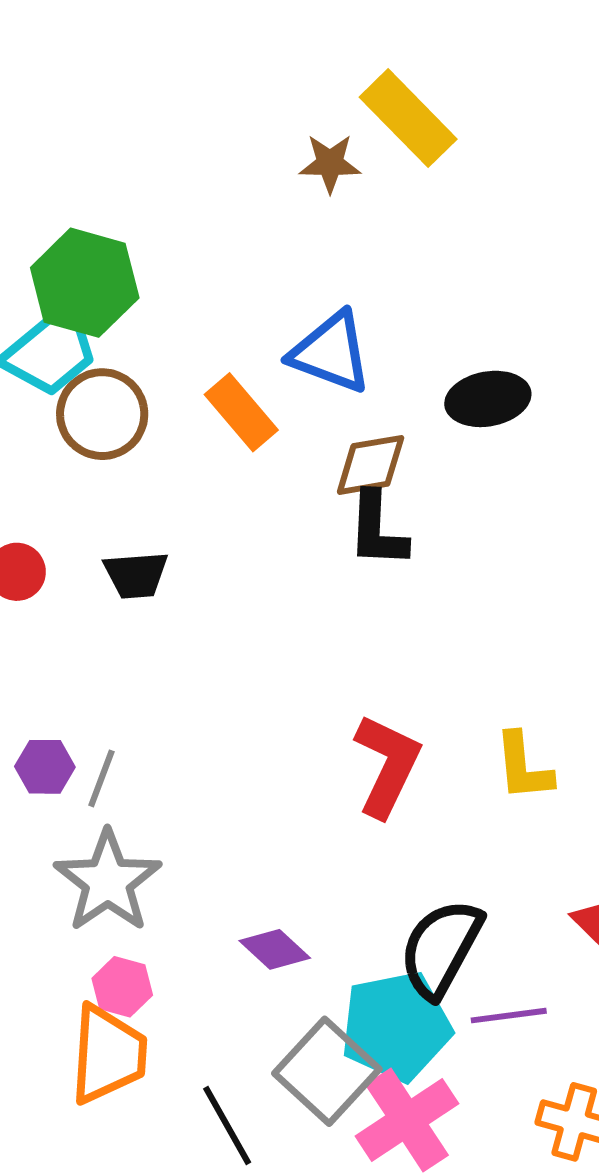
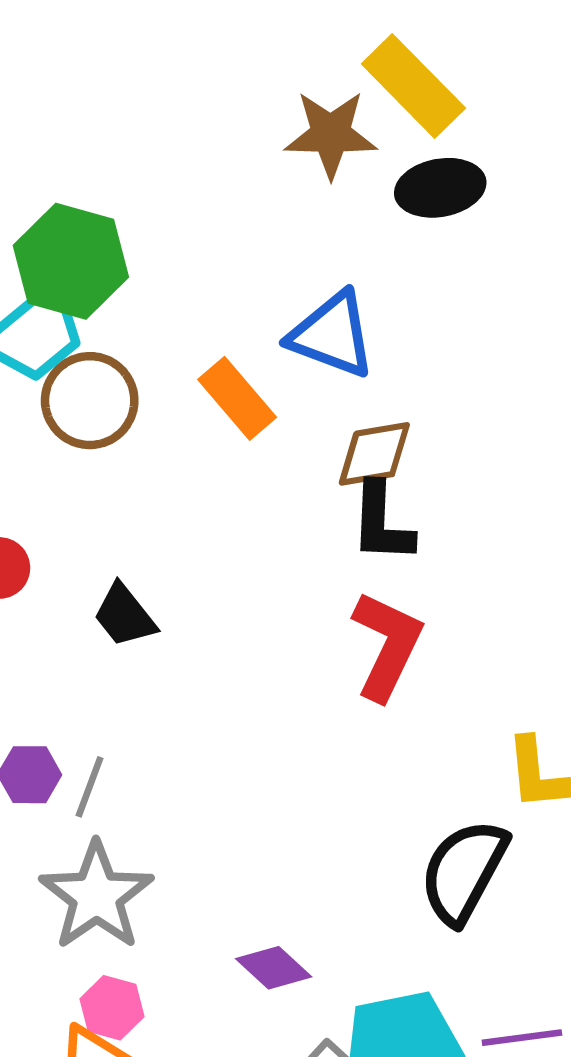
brown star: (330, 163) -> (331, 134), size x1.4
black ellipse: (488, 399) -> (440, 188), moved
black trapezoid: (136, 575) -> (125, 616), moved, turned 56
red L-shape: (387, 765) -> (387, 645), moved
black semicircle: (441, 948) -> (464, 871), moved

